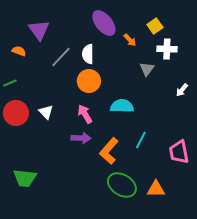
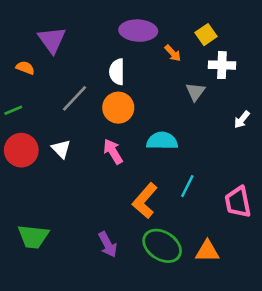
purple ellipse: (104, 23) -> (138, 31), turned -48
gray line: (61, 57) -> (74, 98), moved
purple arrow: (81, 138) -> (108, 245), moved, turned 60

